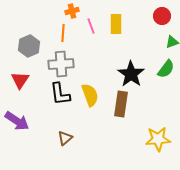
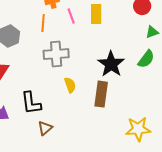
gray cross: (61, 64) -> (56, 54), moved
black L-shape: (60, 94) -> (31, 103), moved
yellow semicircle: (90, 95) -> (70, 85), size x0.7

